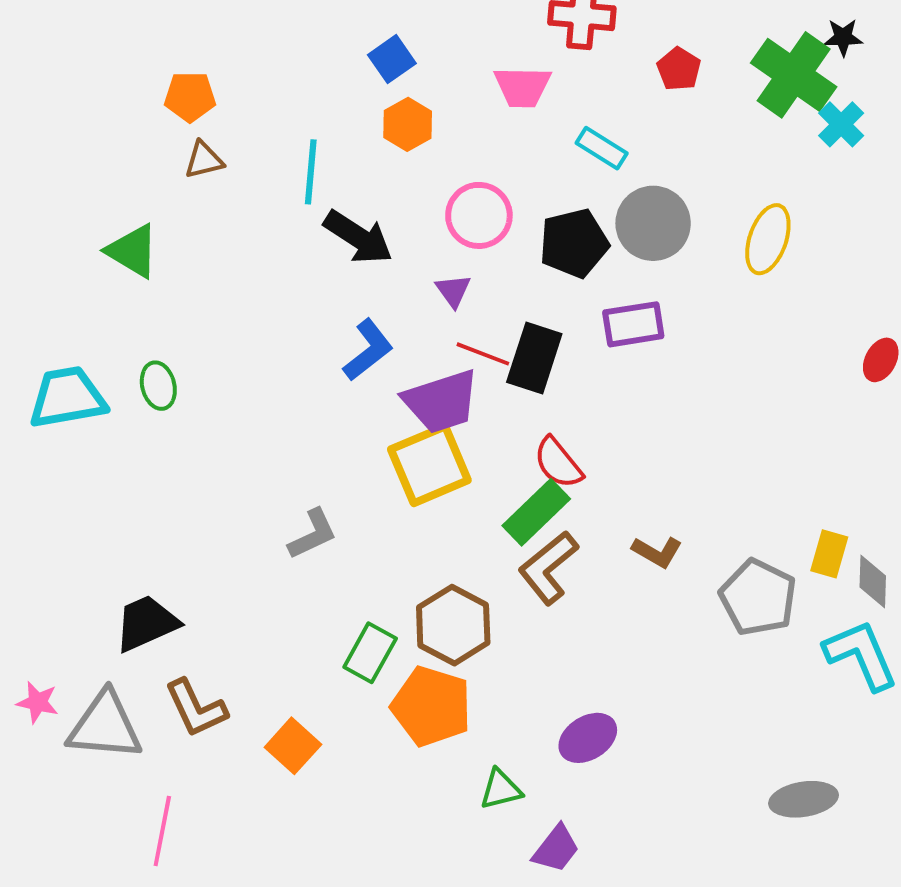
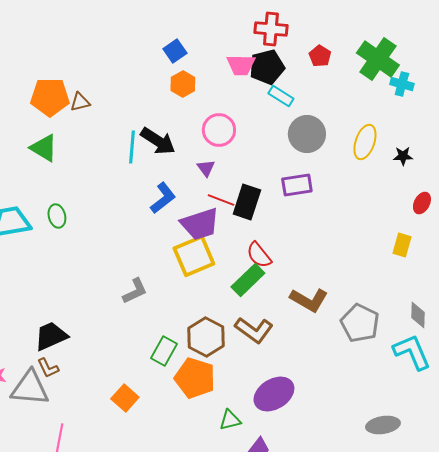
black star: (843, 37) -> (403, 156), moved
orange pentagon: (190, 97) -> (50, 97), moved, size x1.5
cyan cross: (841, 124) -> (402, 84), turned -30
cyan line: (311, 172) -> (132, 147), moved
black pentagon: (574, 243) -> (267, 67), moved
brown L-shape: (657, 552) -> (309, 300), size x1.5
yellow rectangle: (829, 554) -> (402, 245), moved
brown L-shape: (548, 568) -> (254, 330), moved, turned -105
brown L-shape: (196, 708) -> (48, 368), moved, size x0.7
purple ellipse: (588, 738) -> (274, 394), size x1.4

